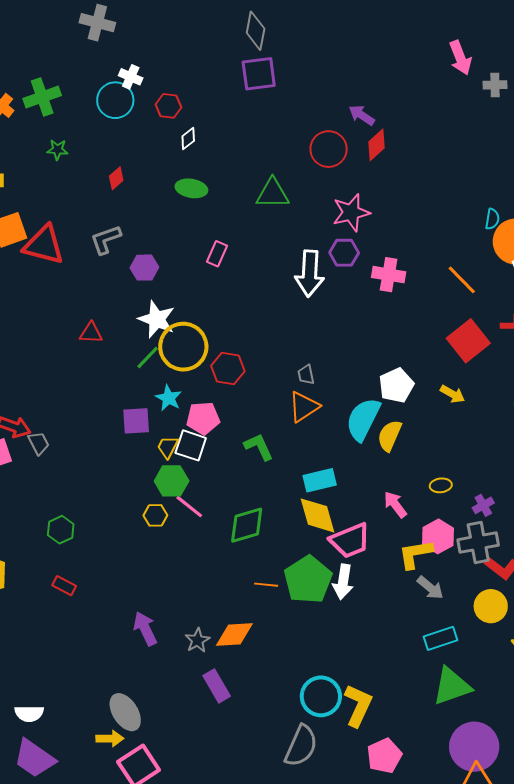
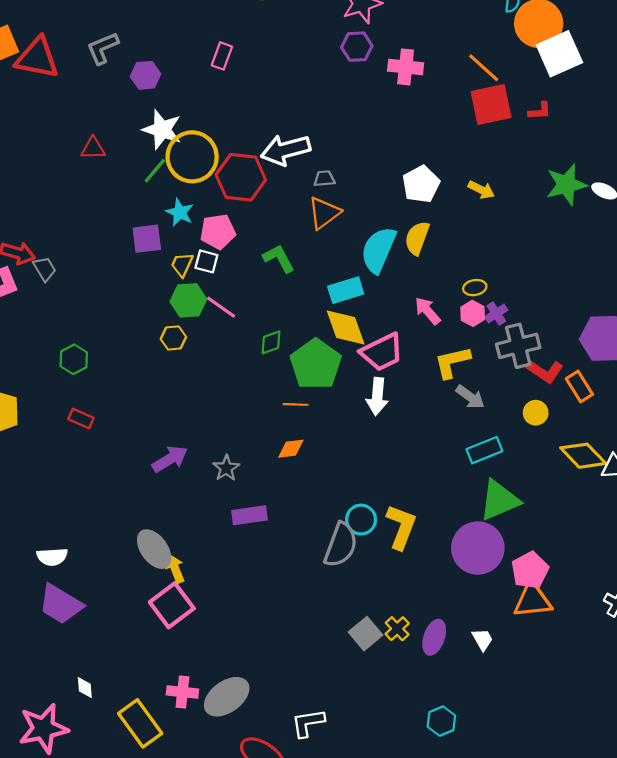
white arrow: (310, 274) -> (286, 150), moved, turned 75
red square: (468, 341) -> (491, 104), moved, turned 30
red hexagon: (228, 369) -> (241, 177), size x1.4
gray trapezoid: (306, 375) -> (324, 179), turned 100
cyan semicircle: (363, 419) -> (379, 250), moved
white square: (191, 445) -> (206, 261), size x0.7
purple cross: (483, 505) -> (496, 313), moved
pink line: (189, 507) -> (221, 307), moved
green diamond: (247, 525) -> (271, 342), size x0.6
pink hexagon: (438, 536) -> (473, 313), moved, size x0.7
green pentagon: (308, 580) -> (316, 364), moved
yellow circle: (491, 606) -> (536, 413), size x0.7
purple arrow: (145, 629) -> (170, 459), turned 88
orange diamond: (234, 634) -> (291, 449), moved, size x0.7
purple rectangle: (217, 686) -> (250, 515), turned -64
cyan circle: (321, 696) -> (361, 520), size x0.7
yellow arrow: (110, 739) -> (175, 569), moved, turned -108
gray semicircle: (301, 746) -> (341, 545), moved
purple circle: (474, 747) -> (478, 548), moved
pink pentagon: (384, 756) -> (530, 570), moved

